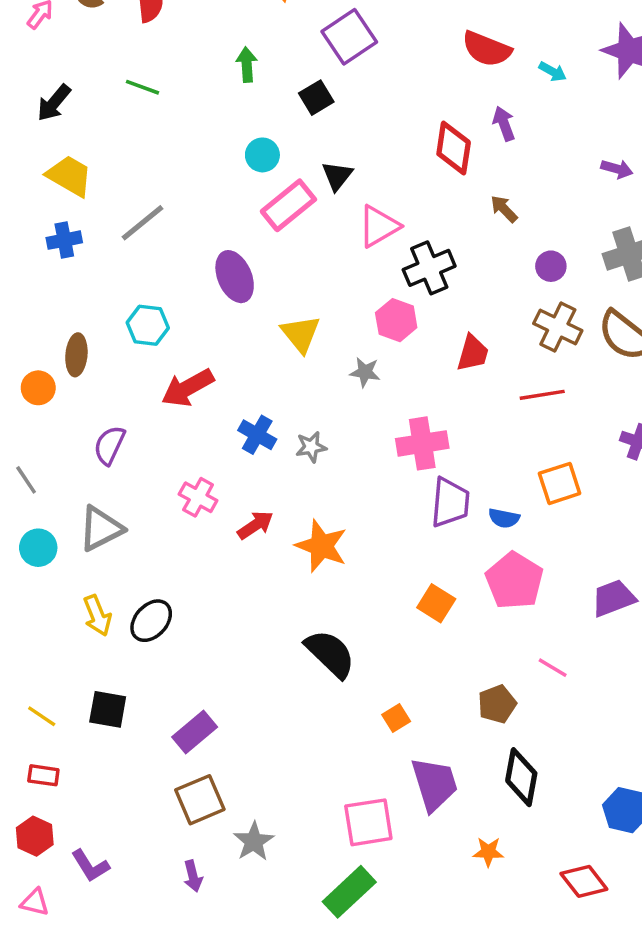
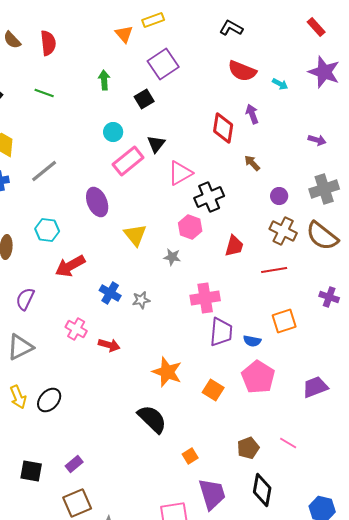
red arrow: (255, 525) -> (109, 345), turned 50
orange star: (321, 546) -> (167, 372), moved
pink line: (553, 668) -> (288, 443), moved
black square: (108, 709) -> (31, 471), moved
purple rectangle: (195, 732) -> (74, 464), size x0.7

